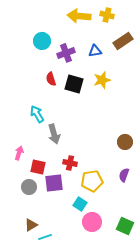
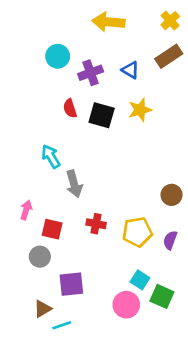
yellow cross: (107, 15) -> (170, 21), moved, turned 32
blue triangle: (95, 51) -> (130, 70), turned 40
yellow pentagon: (92, 181) -> (137, 232), moved
purple square: (54, 183) -> (71, 284), moved
cyan square: (80, 204) -> (140, 280), moved
green square: (125, 226) -> (162, 296), moved

